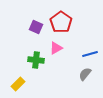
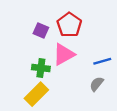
pink triangle: (56, 48) -> (64, 54), size x1.5
yellow rectangle: (18, 84) -> (36, 94), moved, size x1.5

